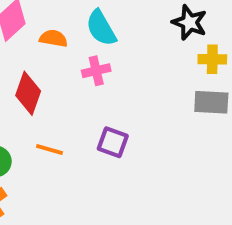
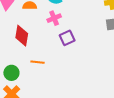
purple square: (113, 142) -> (67, 38), moved, turned -35

